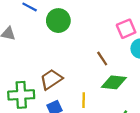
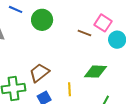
pink square: (126, 29) -> (103, 23), turned -30
brown line: (102, 59) -> (84, 33), moved, turned -32

